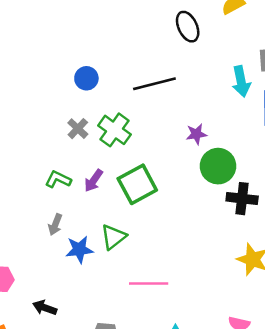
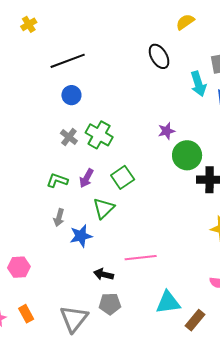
black ellipse: (188, 27) -> (159, 56), moved
black line: (154, 84) -> (68, 61), moved
green square: (137, 184) -> (123, 177), size x0.7
green triangle: (113, 237) -> (104, 208), moved
black arrow: (45, 308) -> (104, 274), moved

